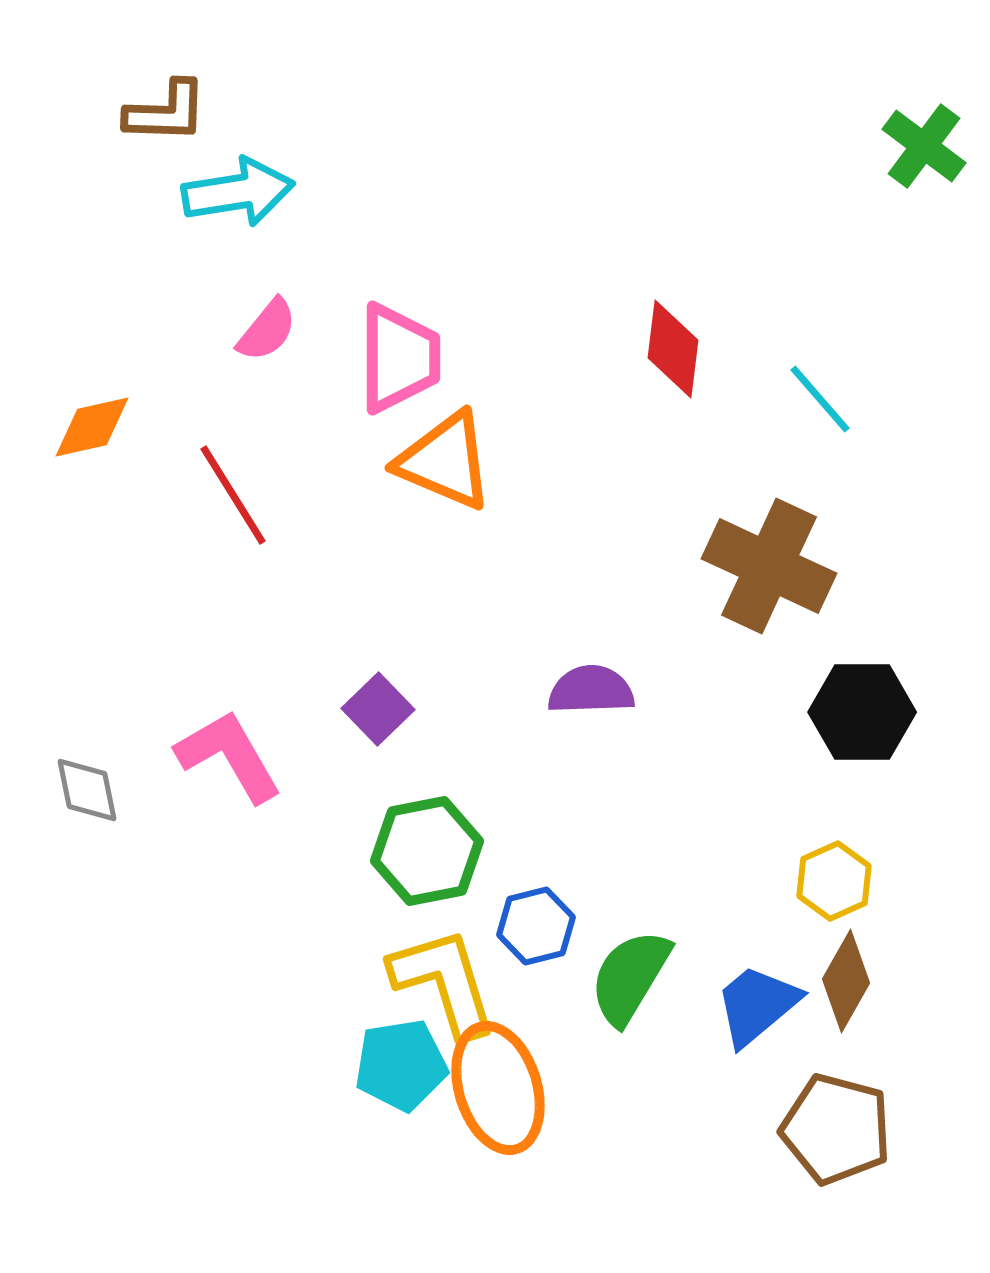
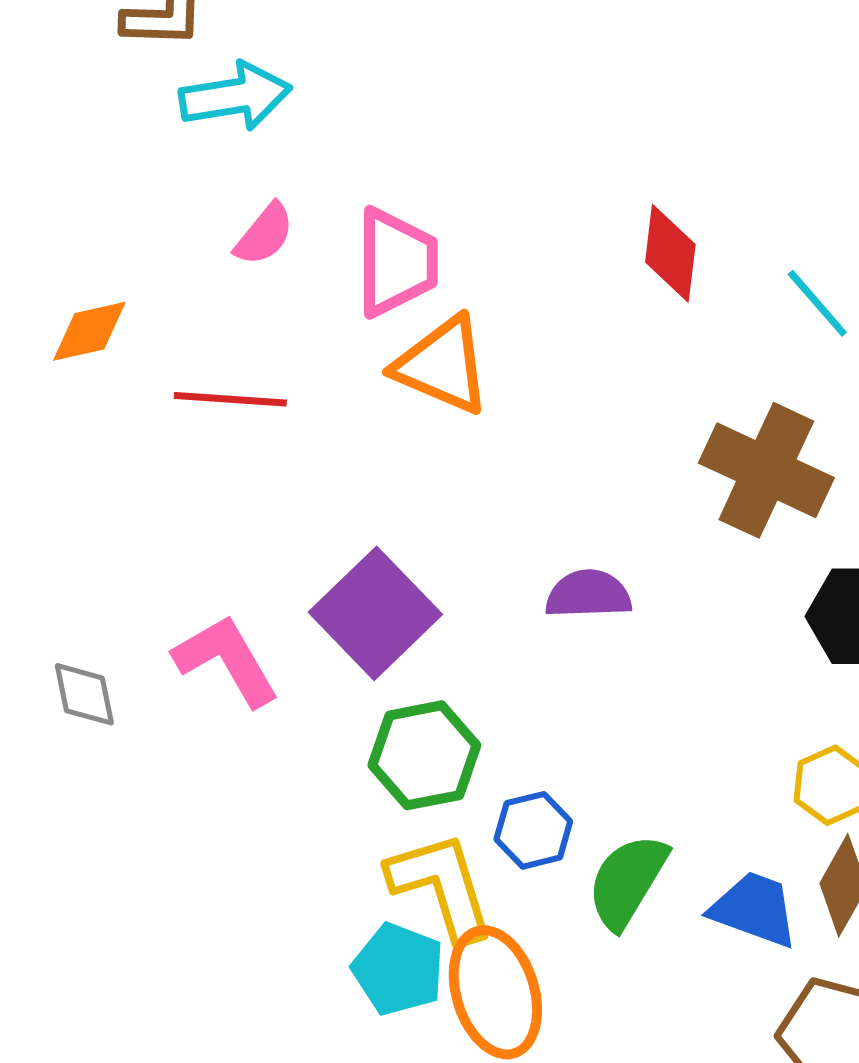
red line: (233, 495) -> (230, 399), turned -54
purple square: (378, 709) -> (375, 613), size x1.8
blue trapezoid: (757, 1005) -> (754, 909), turned 60
cyan pentagon: (401, 1065) -> (398, 969), turned 30

